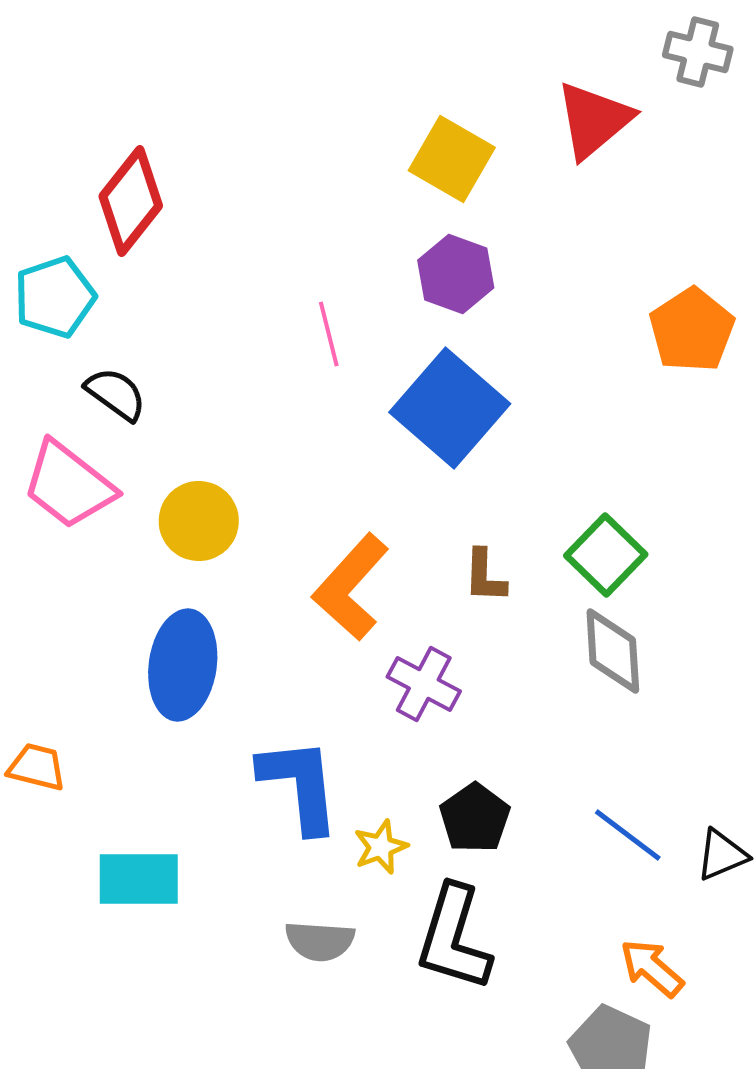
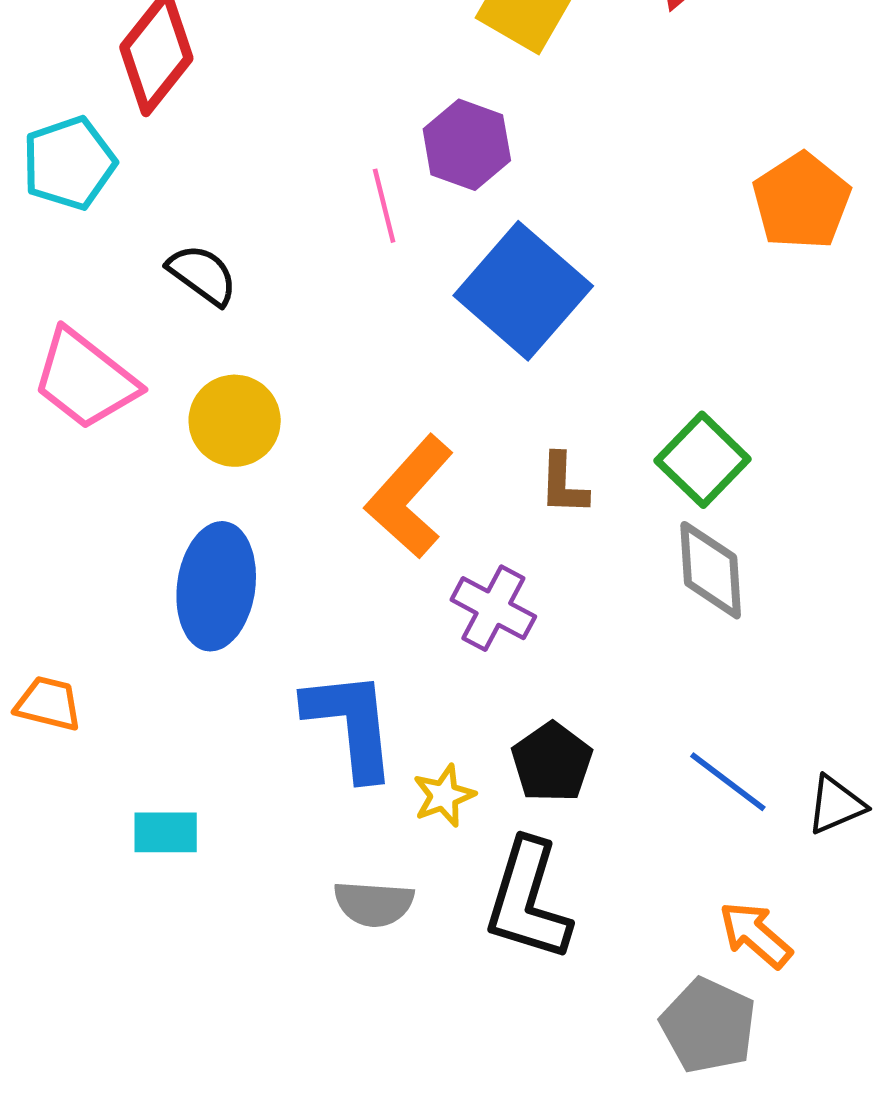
purple hexagon: (456, 274) -> (467, 145), moved
black semicircle: (116, 394) -> (202, 275), moved
cyan rectangle: (139, 879) -> (166, 832), size x0.7

